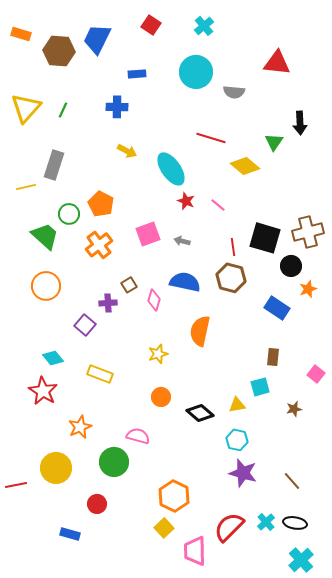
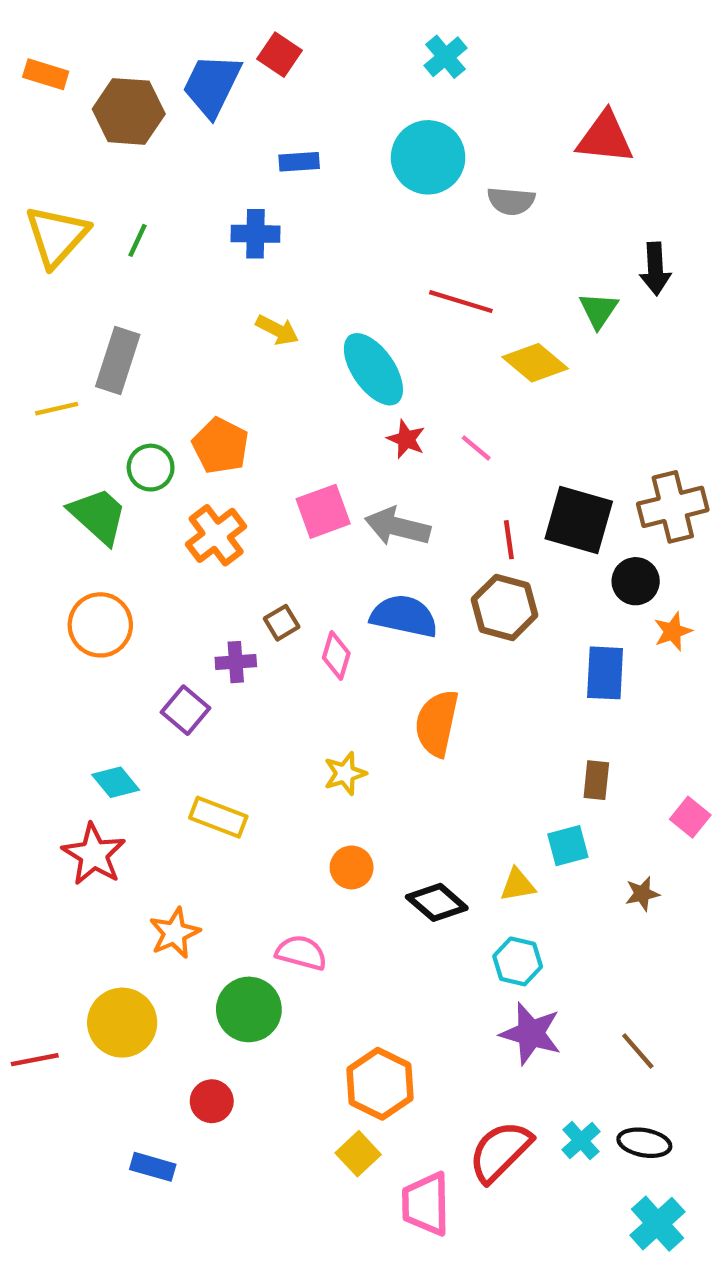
red square: (151, 25) -> (279, 55), moved
gray arrow: (182, 241) -> (397, 527), size x1.8
blue rectangle: (277, 308) -> (605, 673), turned 60

